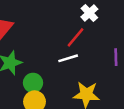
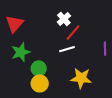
white cross: (89, 13) -> (64, 19), moved

